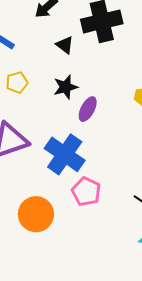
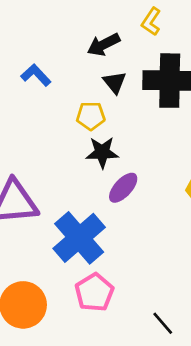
black triangle: (65, 45) -> (115, 82), moved
yellow pentagon: (17, 82) -> (91, 116), moved

